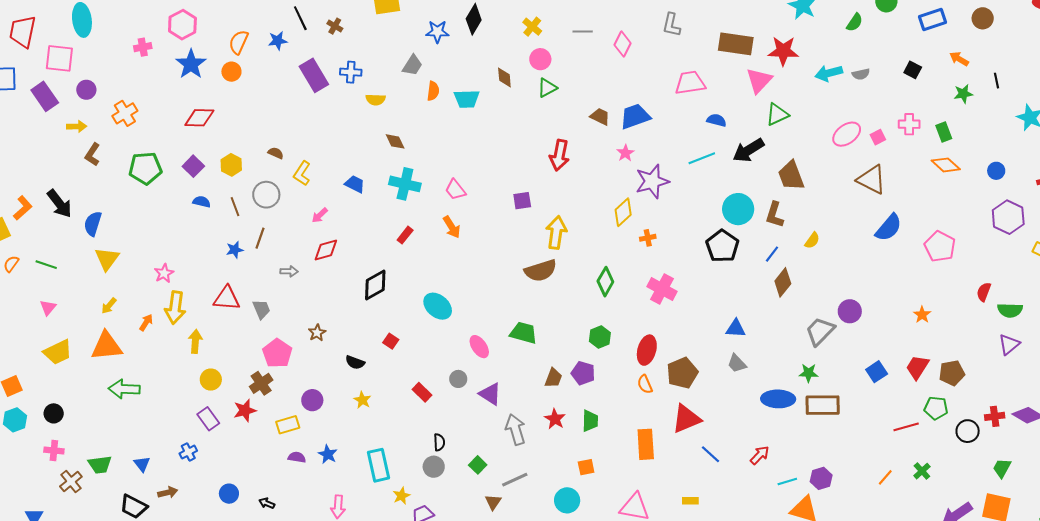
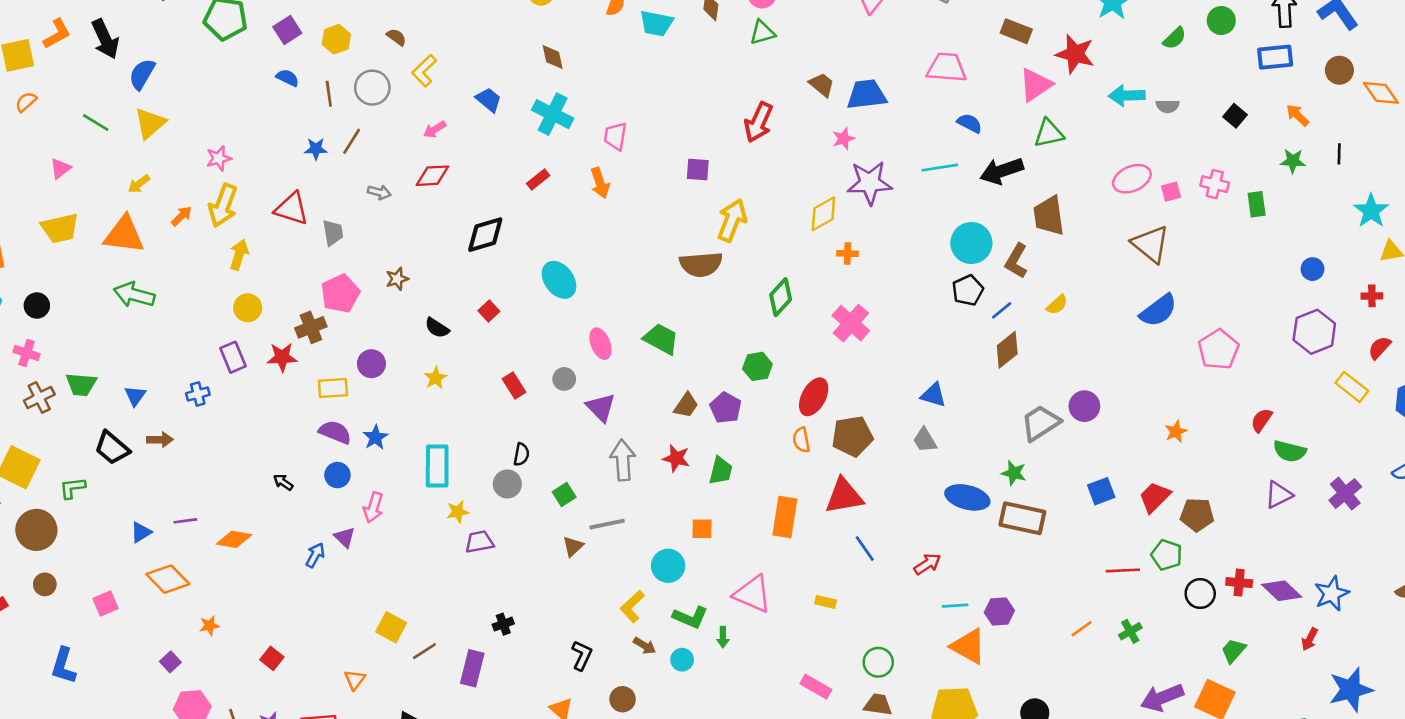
brown rectangle: (736, 44) -> (1016, 31), size x0.7
orange diamond: (946, 165) -> (1381, 93), moved
pink trapezoid: (455, 190) -> (615, 136), turned 35
black pentagon: (722, 246) -> (968, 290), moved, size x0.7
green line: (46, 265) -> (96, 122), moved
red star: (555, 419) -> (676, 458), turned -30
purple semicircle: (297, 457) -> (335, 432), size x1.4
blue circle: (229, 494) -> (337, 475), moved

